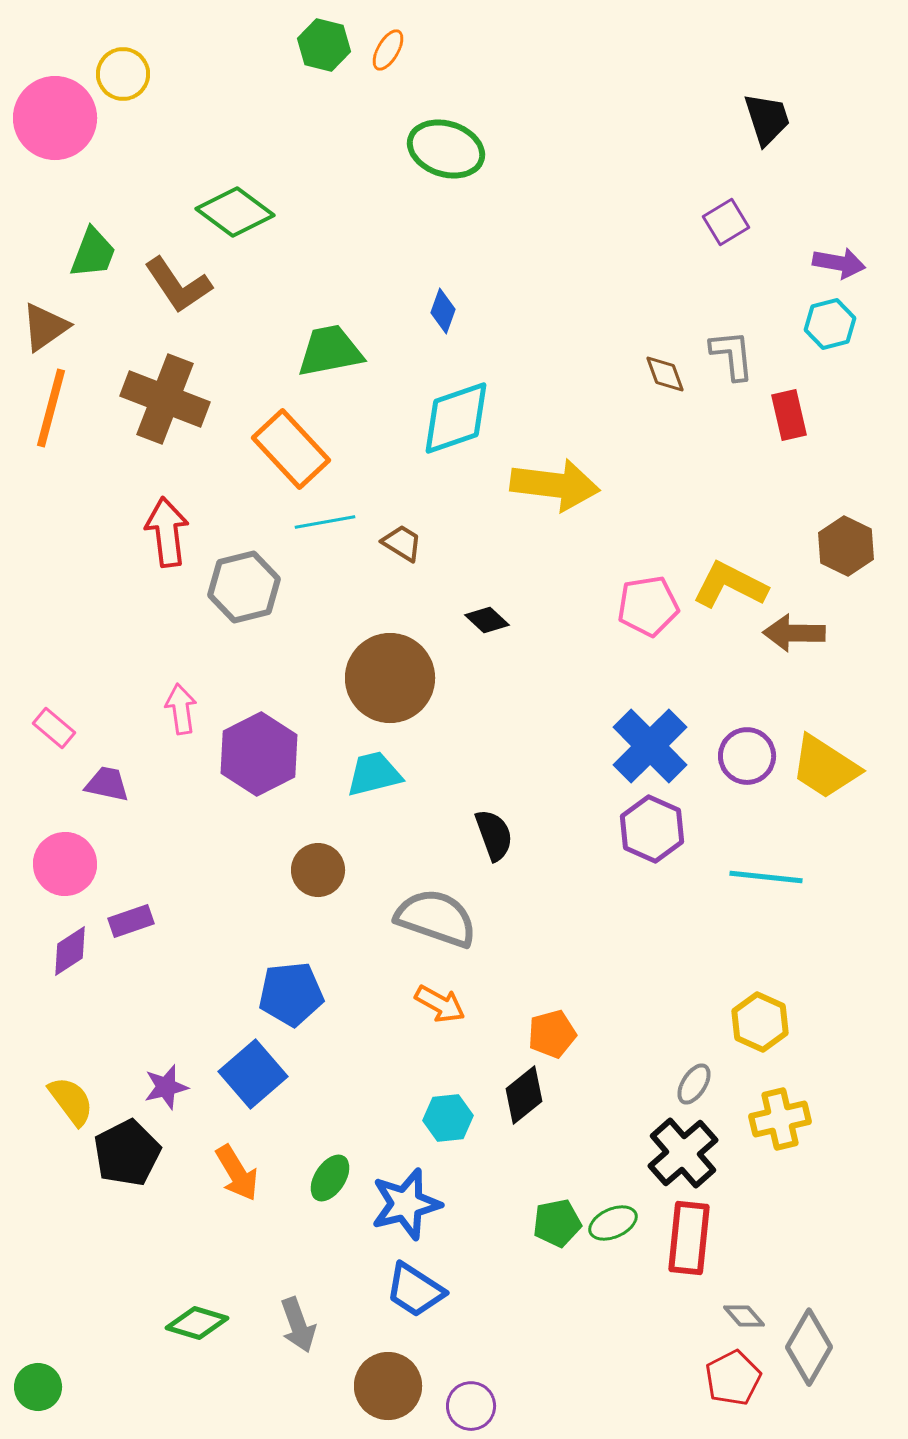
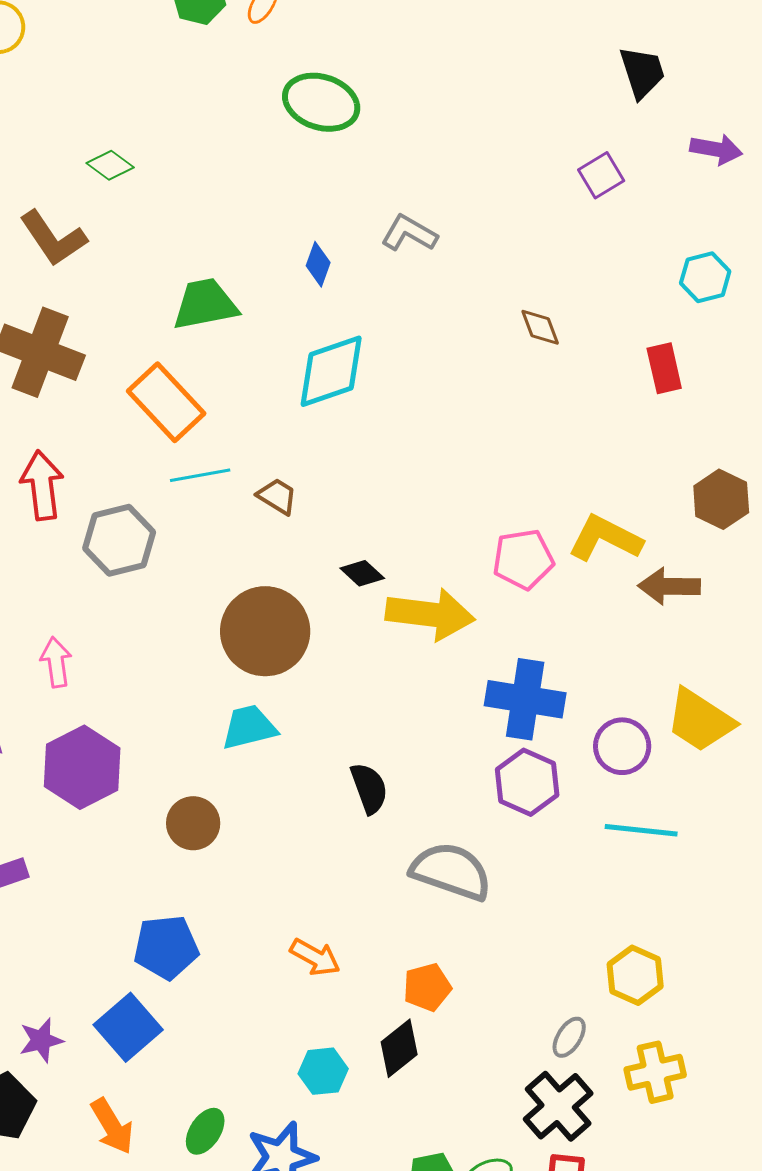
green diamond: (235, 212) -> (110, 165), size x0.6
purple arrow: (839, 263) -> (716, 149), moved
gray L-shape: (732, 355) -> (409, 233), moved, turned -54
yellow arrow: (555, 485) -> (430, 614), moved
blue cross: (650, 746) -> (525, 699), turned -36
purple hexagon: (259, 754) -> (82, 767), moved
purple circle: (747, 756) -> (622, 746), moved
gray semicircle: (436, 918) -> (451, 871), moved

